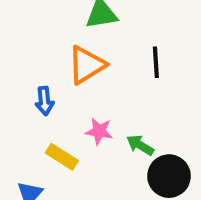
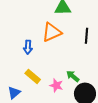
pink star: (99, 131) -> (56, 85), moved

